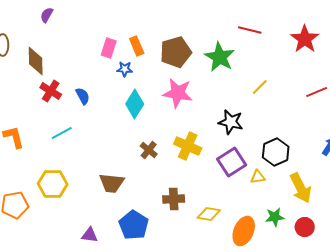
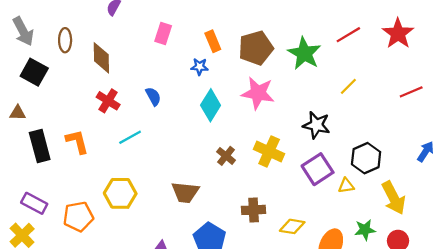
red line: (250, 30) -> (348, 35), moved, turned -45
pink rectangle: (109, 48) -> (163, 34), moved
red cross: (51, 91) -> (108, 101), moved

